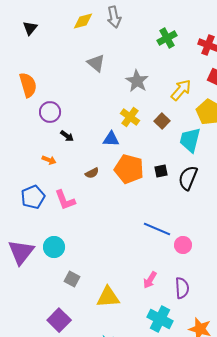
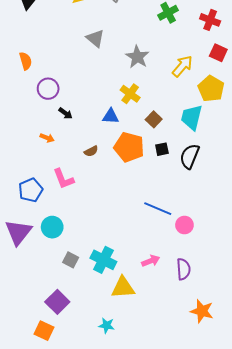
orange semicircle: (28, 85) -> (26, 61), size x0.7
brown square: (162, 121) -> (154, 119), moved
blue pentagon: (33, 197) -> (31, 190), moved
pink arrow: (150, 280) -> (151, 261), turned -144
yellow triangle: (108, 297) -> (123, 288), moved
cyan cross: (160, 319) -> (103, 260), moved

